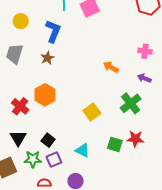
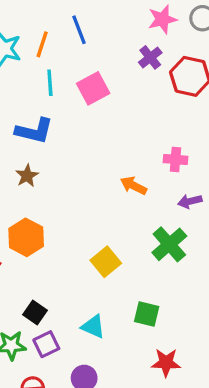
blue L-shape: (53, 31) -> (34, 131), turned 85
pink cross: (145, 51) -> (175, 159), moved
purple arrow: (144, 78) -> (190, 201), turned -32
red star: (135, 139) -> (166, 363), moved

